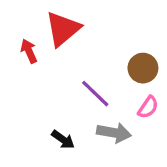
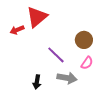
red arrow: (29, 51) -> (17, 30), turned -88
black arrow: (63, 140) -> (37, 82), turned 64

